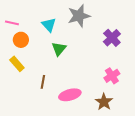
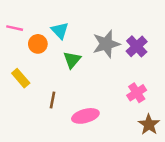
gray star: (79, 16) -> (106, 44), moved
orange circle: (21, 40) -> (38, 44), moved
brown star: (104, 102) -> (149, 124), moved

